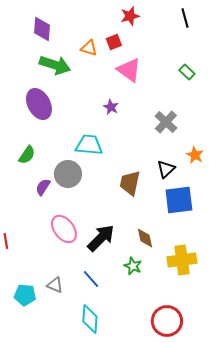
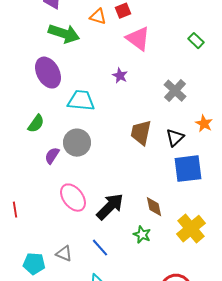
cyan trapezoid: (89, 145) -> (81, 101), moved
brown trapezoid: (130, 183) -> (141, 133), moved
yellow cross: (182, 260) -> (191, 229), turned -32

